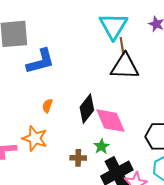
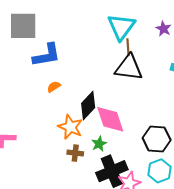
orange semicircle: (47, 106) -> (54, 87), moved, turned 32
orange star: (35, 138) -> (70, 127), moved

